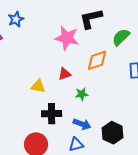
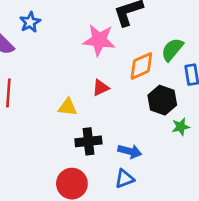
green semicircle: (121, 37) -> (172, 50), moved
green star: (82, 94) -> (181, 127), moved
black hexagon: (113, 133) -> (162, 100), moved

